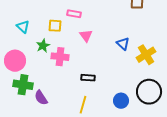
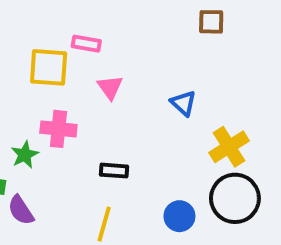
yellow square: (55, 26) -> (49, 67), size x1.5
green star: (43, 46) -> (25, 155), moved
yellow cross: (146, 55) -> (229, 147), moved

